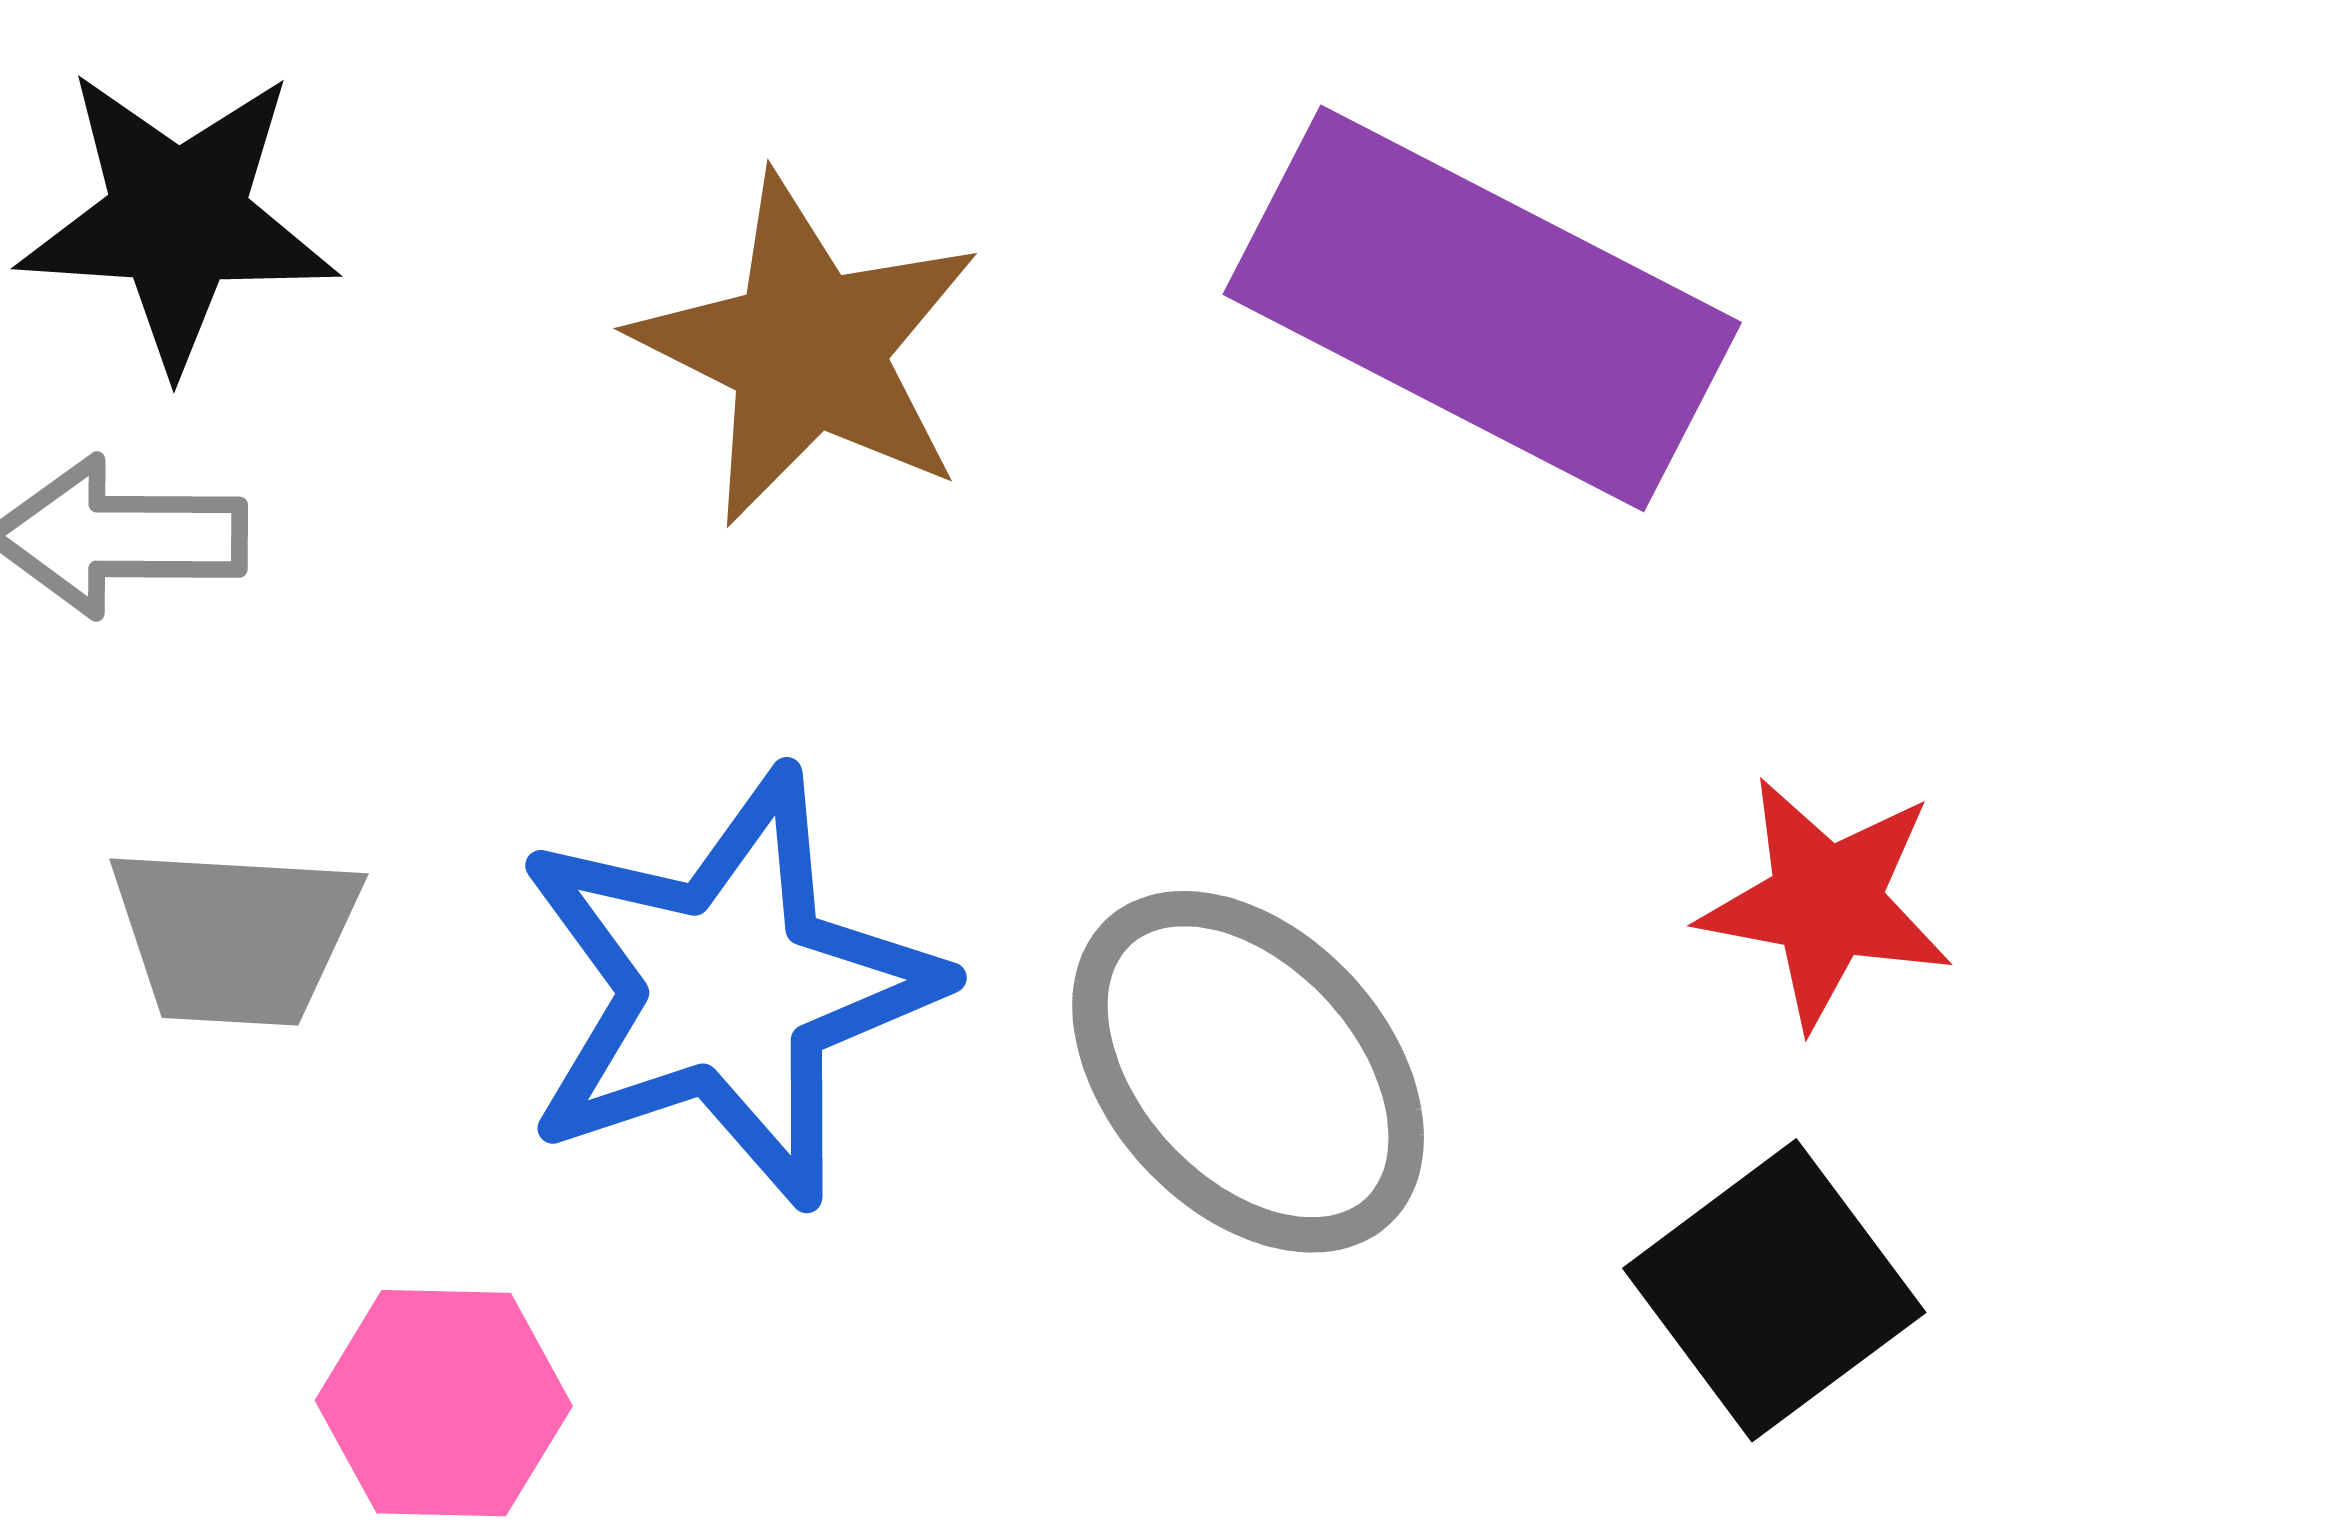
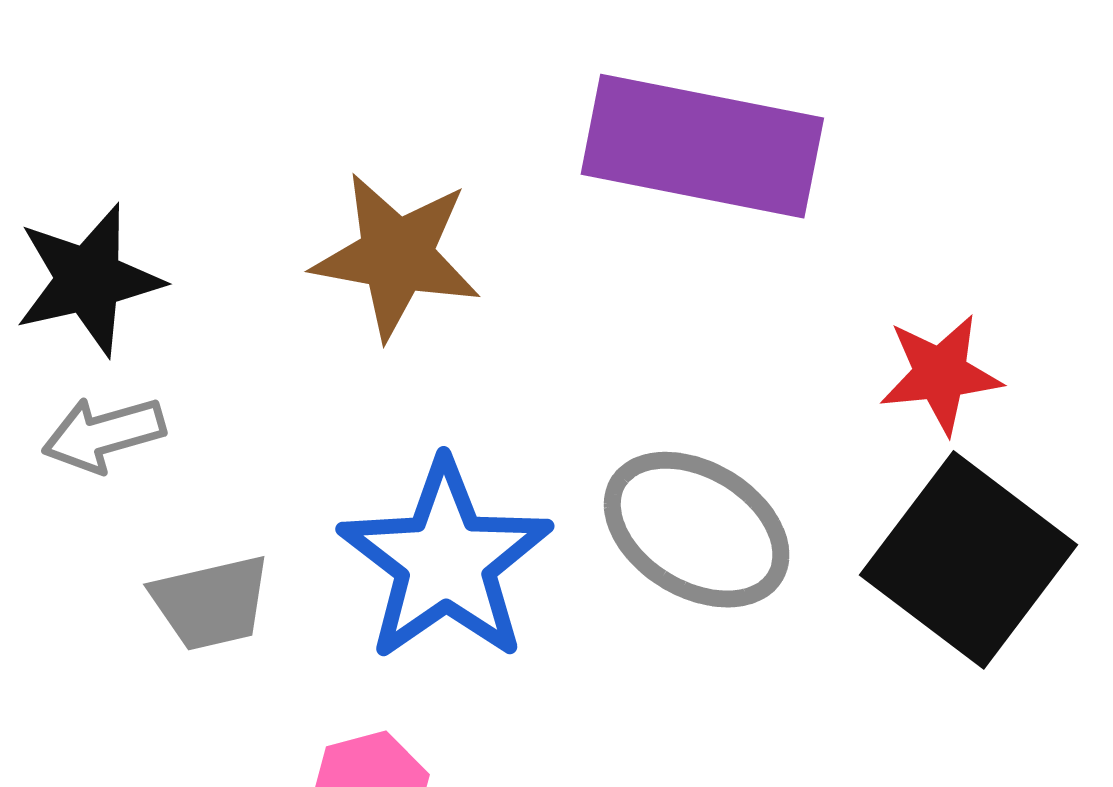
black square: (1774, 1290) -> (969, 560), size x1.5

